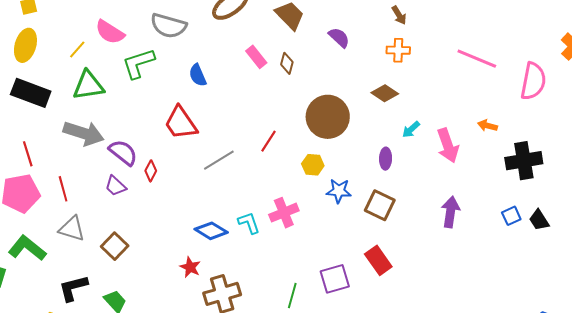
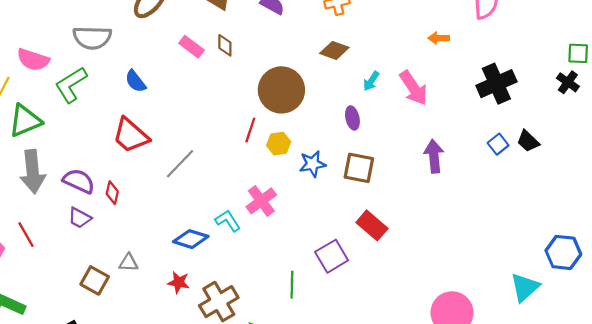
orange arrow: (487, 126) -> (439, 38), moved
gray arrow: (84, 133) -> (33, 172), turned 81
red line: (269, 141) -> (250, 130), moved
gray triangle: (72, 229) -> (129, 263), moved, size x0.7

